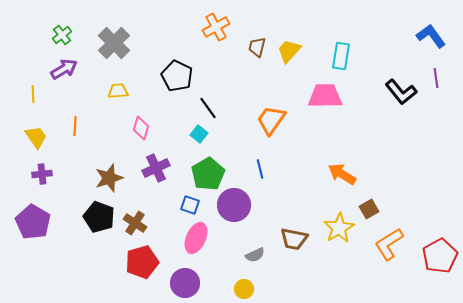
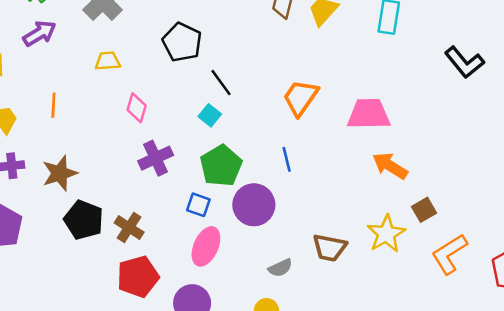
pink trapezoid: (325, 96) -> (369, 114), moved
brown star: (109, 178) -> (60, 173), moved

